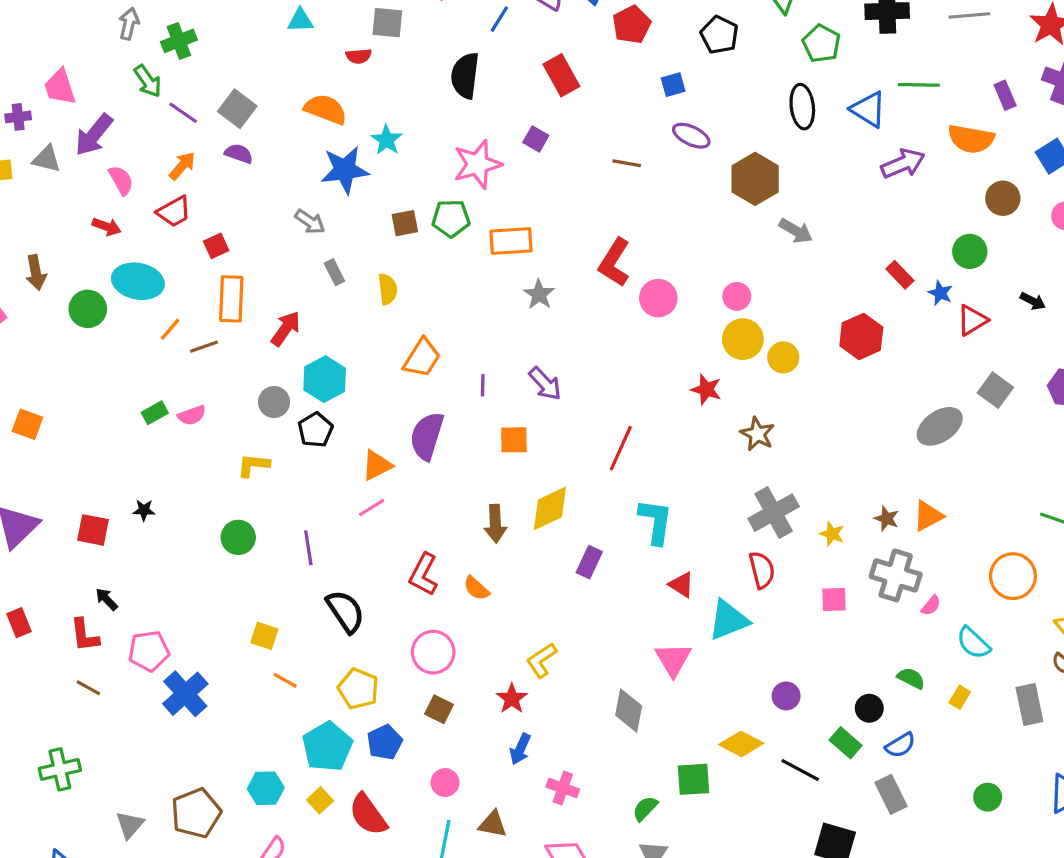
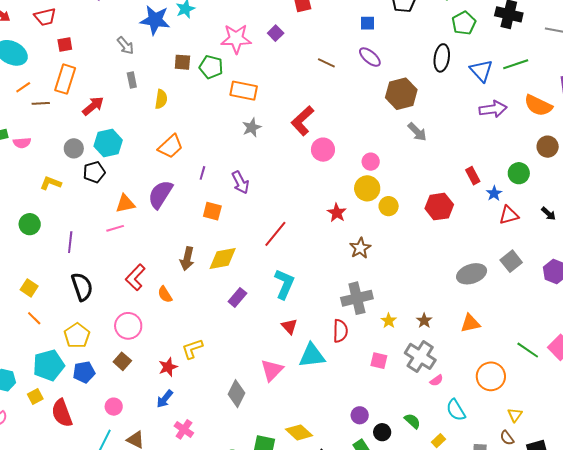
green line: (919, 85) -> (516, 64), turned -35
orange triangle: (928, 516) -> (470, 323), moved
purple circle: (786, 696) -> (360, 415), moved

